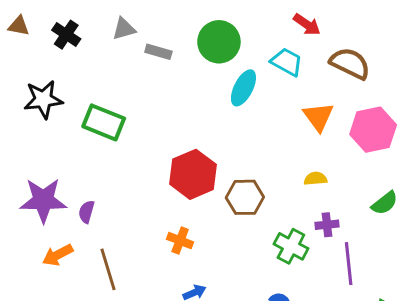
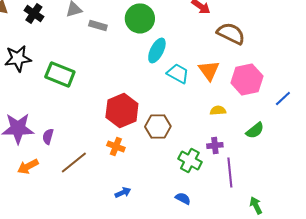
cyan trapezoid: (287, 62) -> (178, 73), moved
yellow semicircle: (315, 179) -> (218, 110), moved
orange cross: (180, 241) -> (116, 146), moved
brown line: (108, 269) -> (74, 162), moved, turned 68

